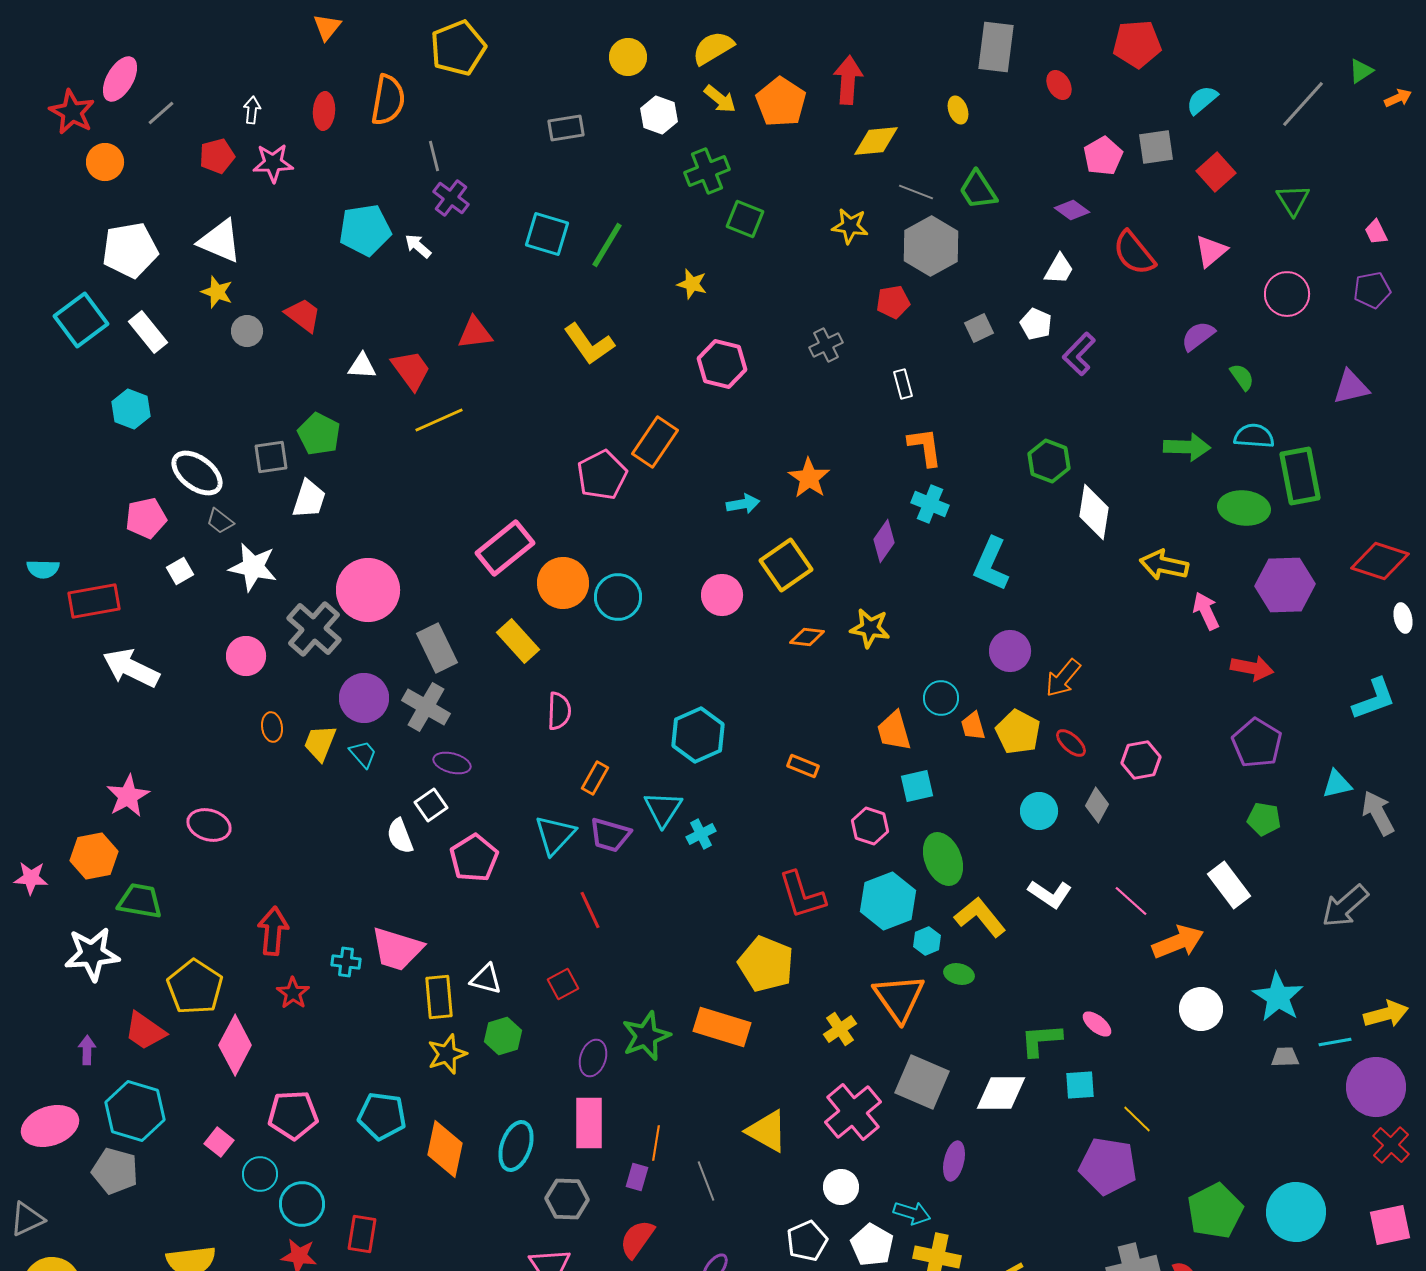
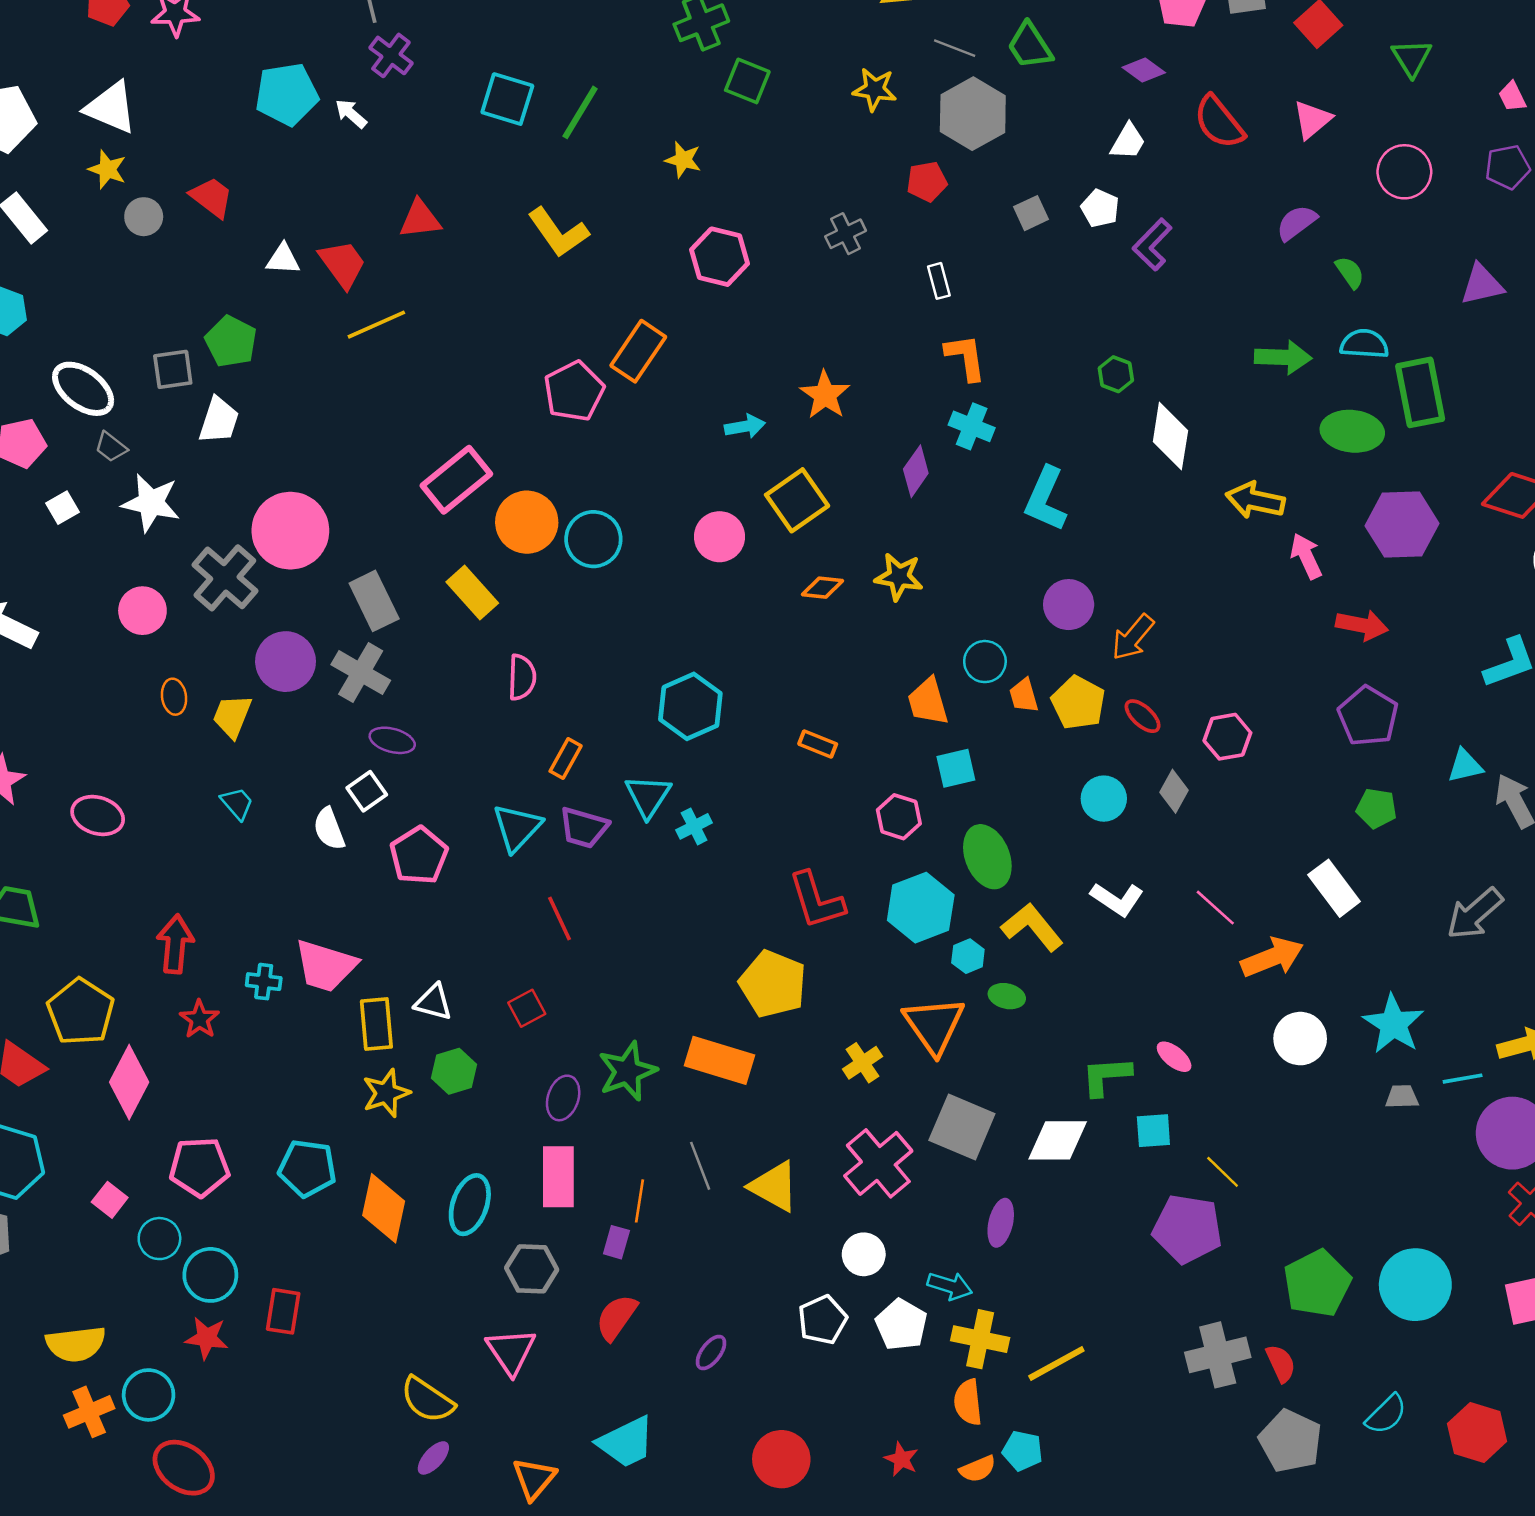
green hexagon: (1049, 461) -> (1116, 374), size x0.7
cyan trapezoid: (363, 754) -> (237, 803), moved
gray line: (706, 1181) -> (700, 1166), moved

